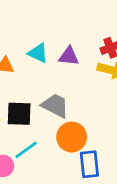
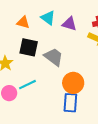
black square: (19, 114) -> (29, 47), moved
orange circle: (72, 137) -> (73, 83), moved

